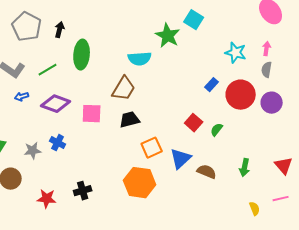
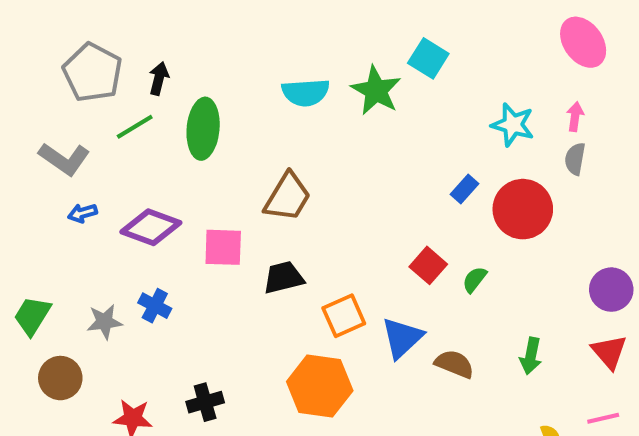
cyan semicircle: (140, 59) -> (306, 92), moved
green line: (48, 70) -> (135, 127), moved
purple circle: (272, 103) -> (611, 290), moved
black trapezoid: (130, 120) -> (284, 277), moved

